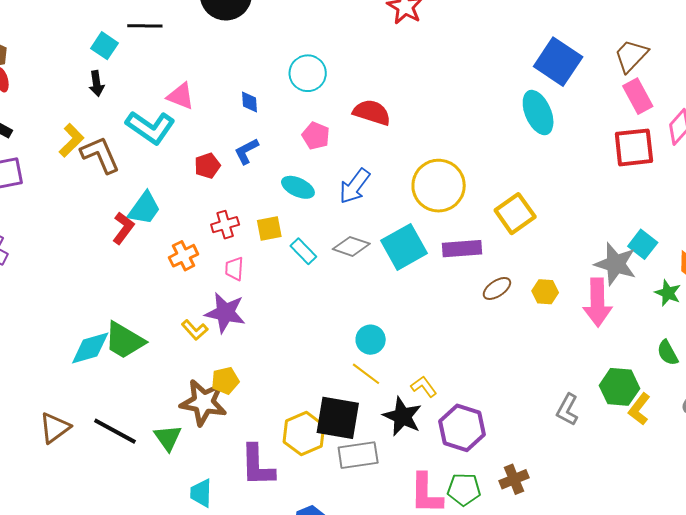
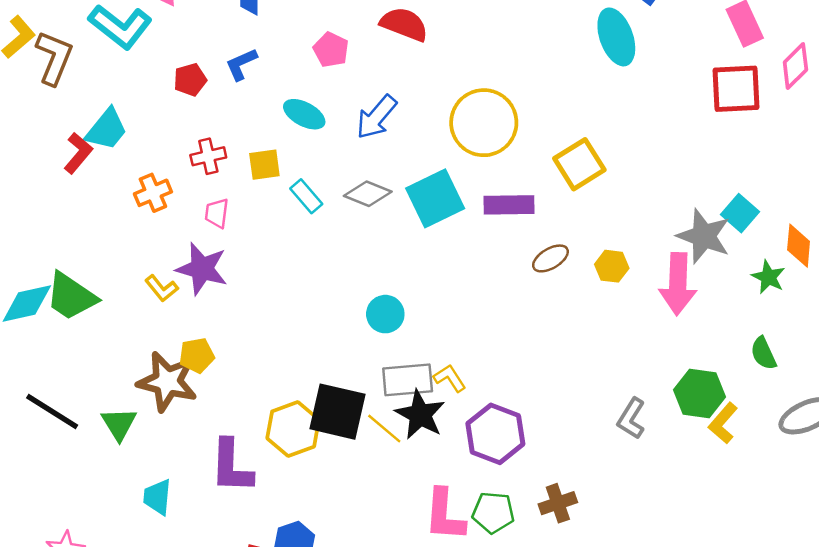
brown L-shape: (100, 155) -> (54, 58), turned 42
yellow line: (366, 374) -> (384, 429), moved
gray rectangle: (358, 455) -> (408, 380), moved

